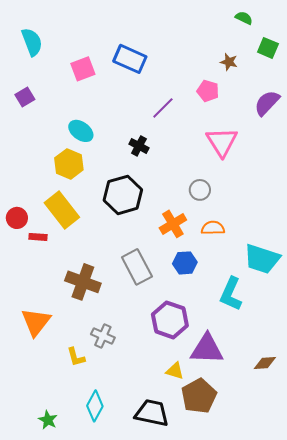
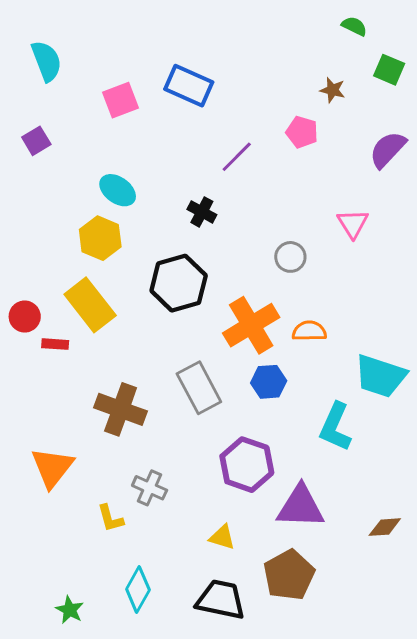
pink triangle: (222, 142) -> (353, 224), moved, size x0.7
gray circle: (200, 190) -> (290, 257), moved
orange cross: (173, 224) -> (251, 325), size x1.4
yellow triangle: (175, 371) -> (222, 537), moved

